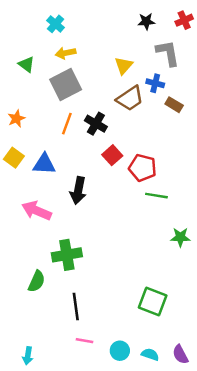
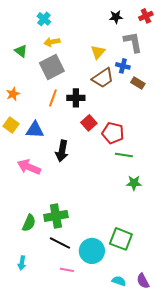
black cross: (96, 124) -> (76, 98), turned -30
green star: (180, 237) -> (134, 183), moved
green cross: (67, 255) -> (56, 216), moved
black line: (76, 307) -> (60, 243), turned -55
cyan circle: (120, 351) -> (92, 251), moved, size x1.6
cyan arrow: (28, 356) -> (22, 263), moved

